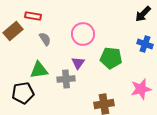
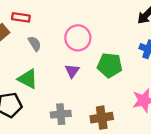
green triangle: (39, 70) -> (28, 79), turned 36
gray cross: (66, 79) -> (61, 114), moved

